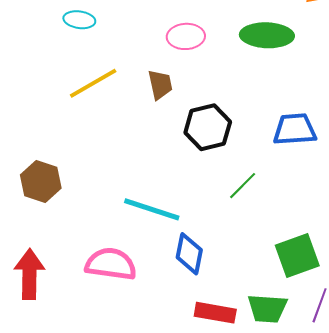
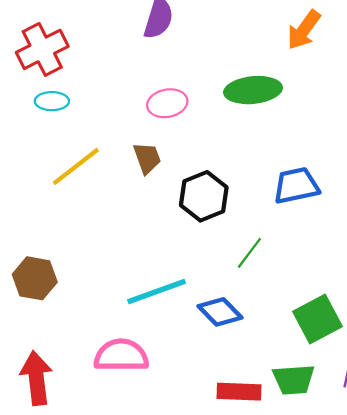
cyan line: (152, 209) -> (157, 292), turned -30
blue diamond: (189, 254) -> (220, 312), moved, turned -48

